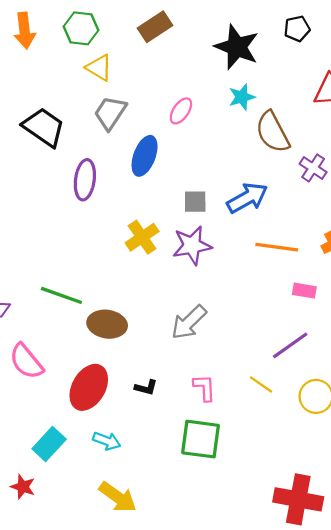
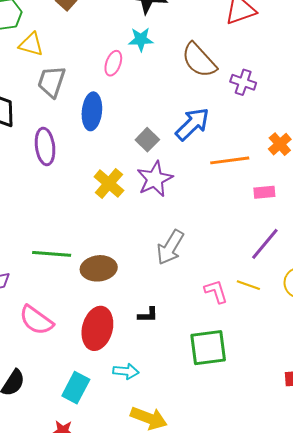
cyan star: (242, 97) -> (141, 39), moved, turned 30
gray square: (195, 202) -> (147, 140), turned -30
pink L-shape: (204, 388) -> (216, 291), moved

